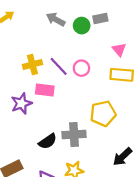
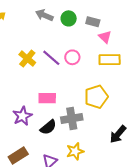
gray rectangle: (100, 18) -> (93, 22), moved, turned 32
yellow cross: (32, 64) -> (27, 59), turned -30
pink rectangle: (45, 90) -> (47, 98), moved
purple star: (21, 103) -> (22, 116), moved

